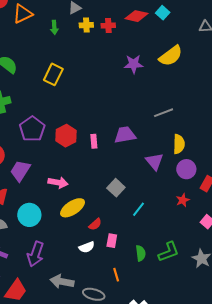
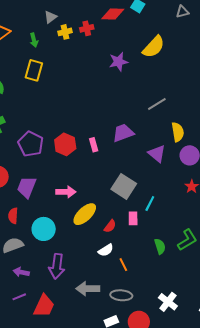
yellow rectangle: (53, 74) -> (34, 70), moved
gray square: (116, 188) -> (124, 186), size x1.4
pink rectangle: (112, 241) -> (133, 218), moved
orange line: (116, 275) -> (123, 265), moved

